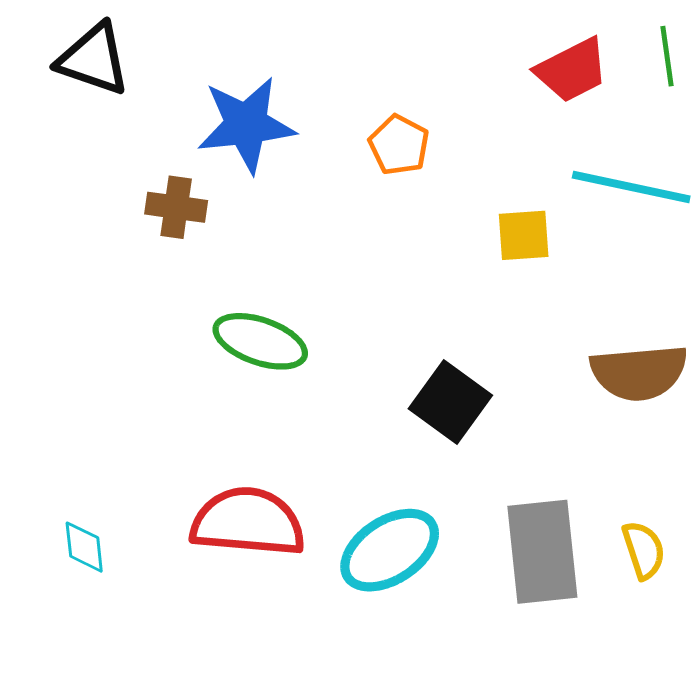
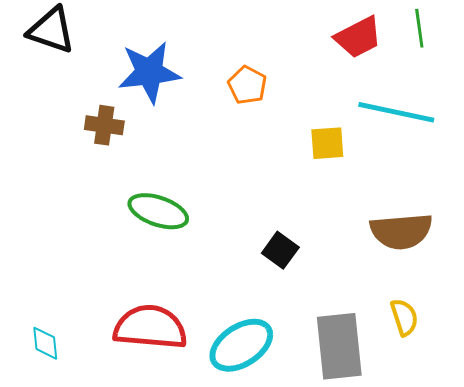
black square: (450, 402) -> (280, 250), size x0.7
yellow semicircle: (644, 550) -> (404, 317), moved

